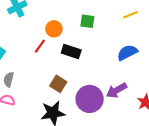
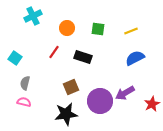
yellow line: (131, 15) -> (131, 31), moved
orange circle: (54, 29) -> (67, 28), moved
brown square: (58, 84) -> (71, 87), turned 35

